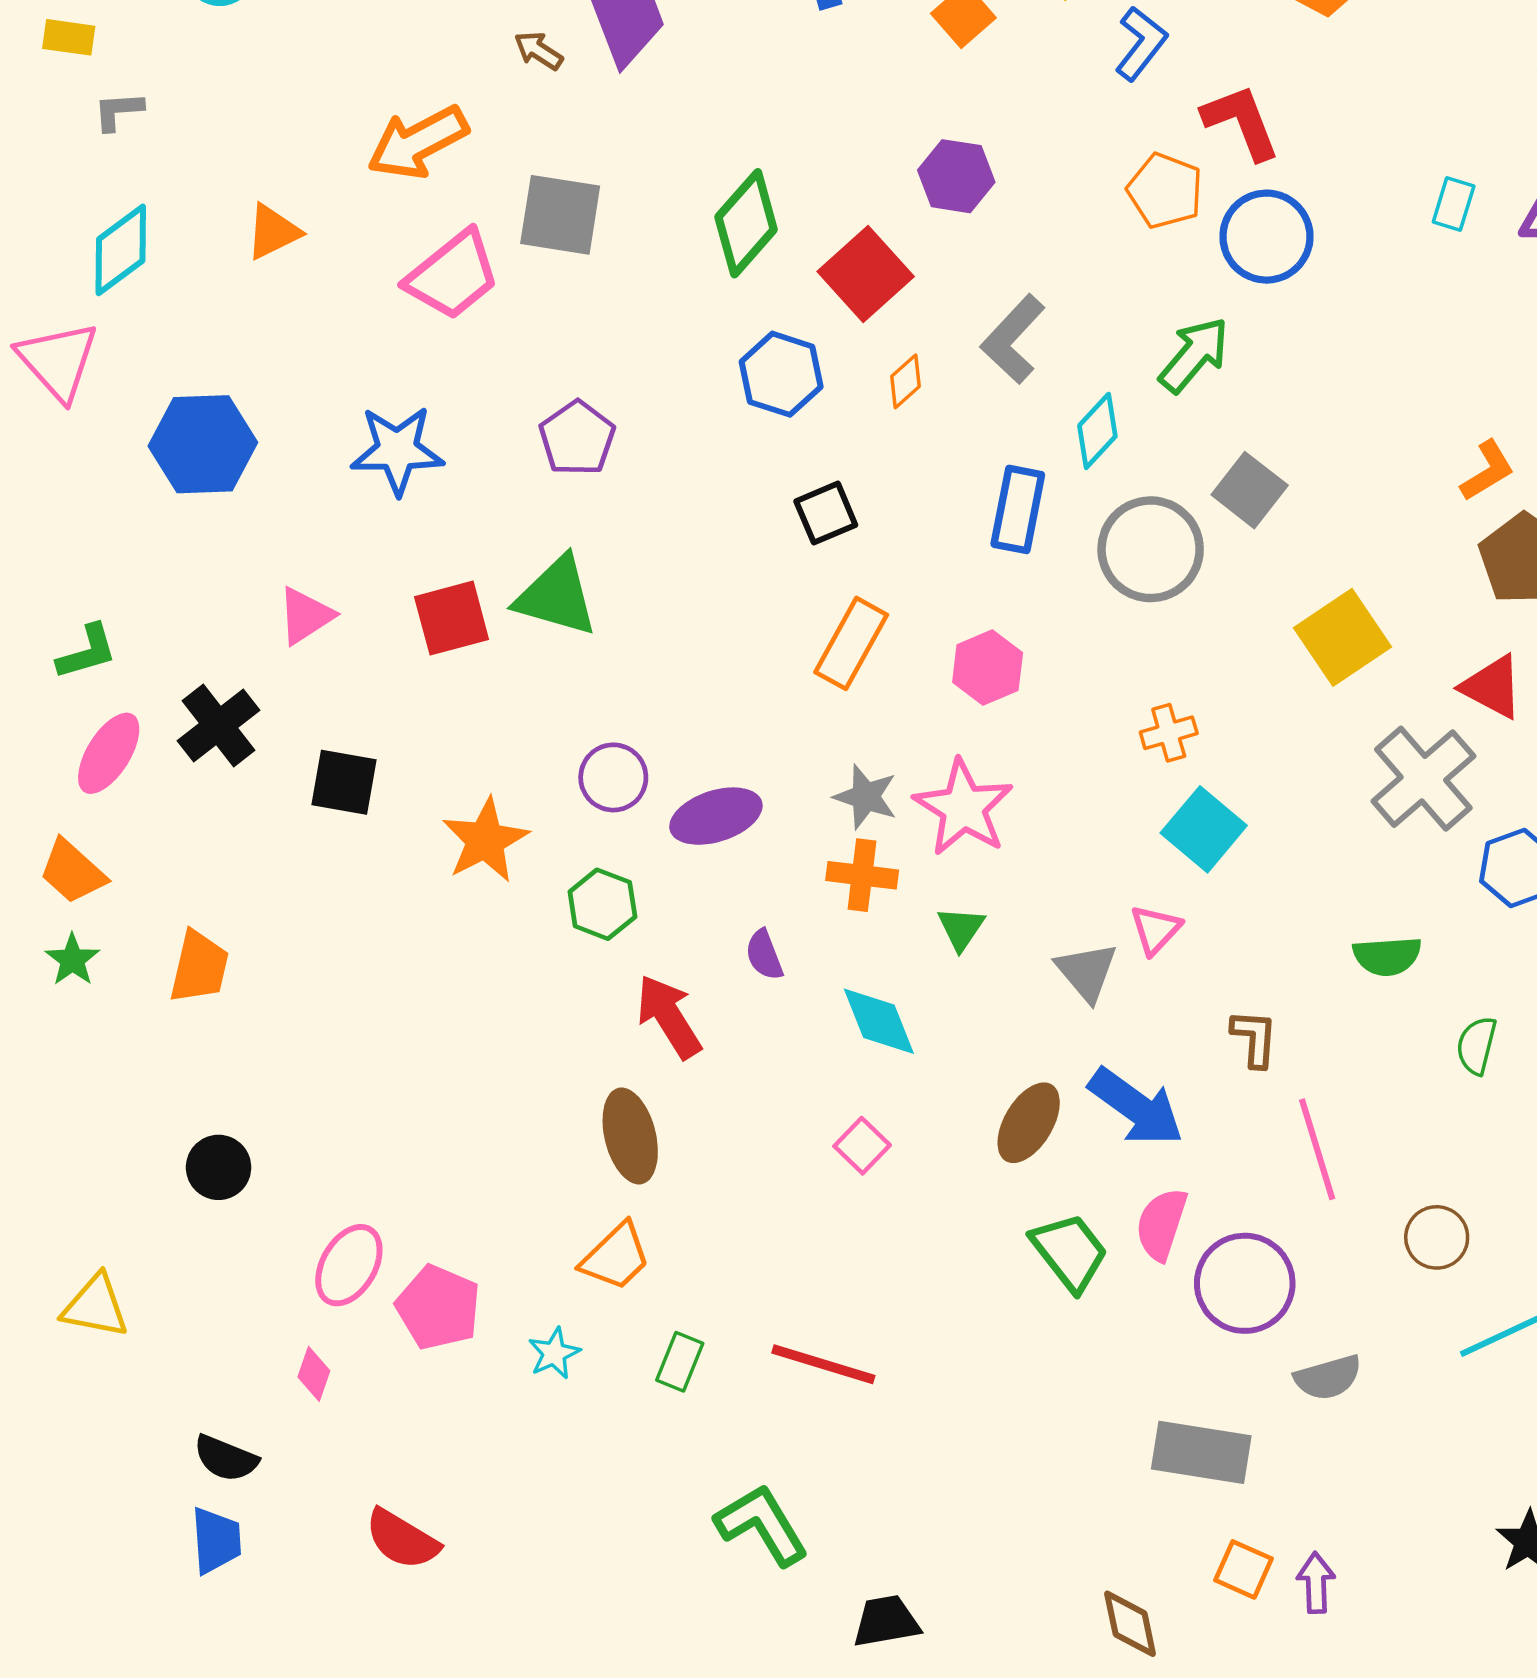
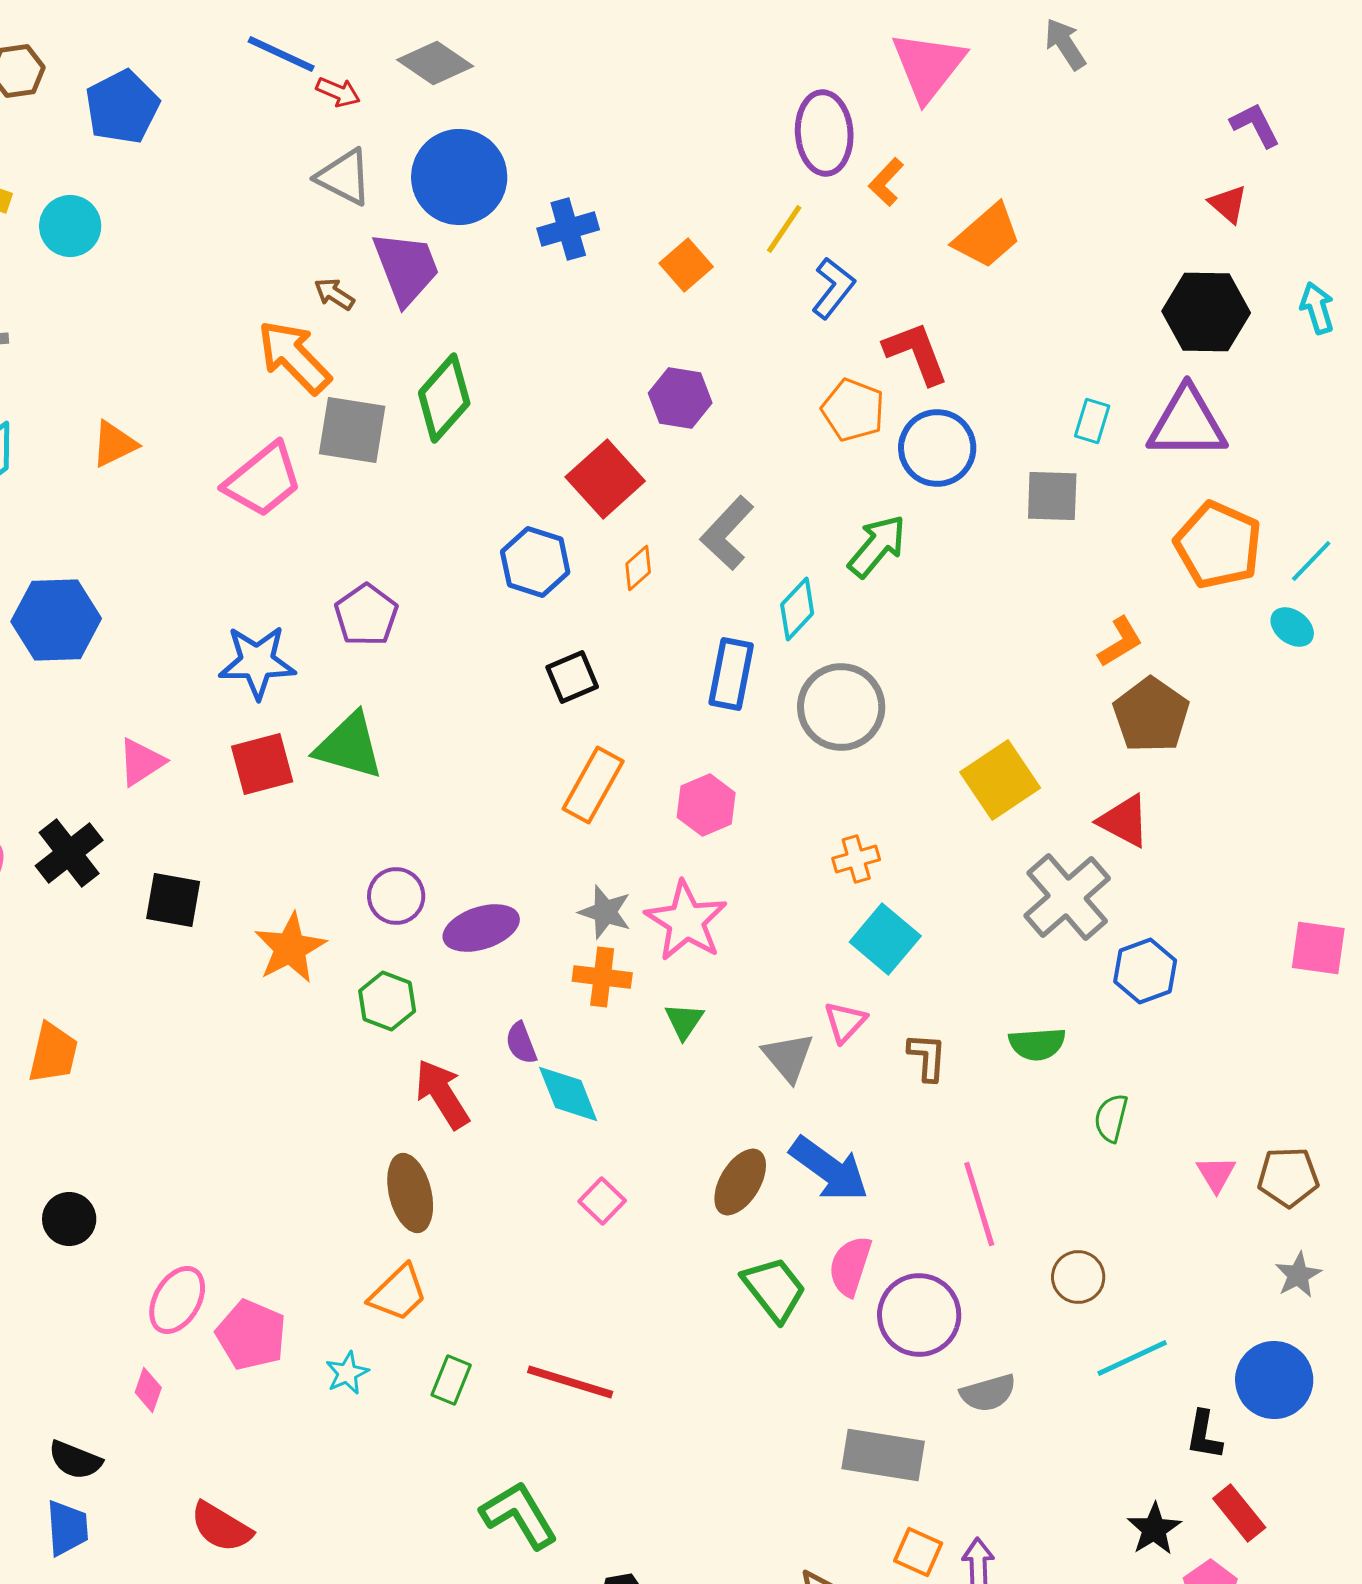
orange arrow: (418, 142) -> (294, 357), moved, turned 74
green diamond: (746, 223) -> (444, 398), moved
blue star: (397, 450) -> (257, 662), moved
gray square: (1250, 490) -> (1052, 496), moved, turned -36
cyan diamond: (879, 1021) -> (568, 1094), moved
brown L-shape: (1254, 1038) -> (927, 1057), moved

